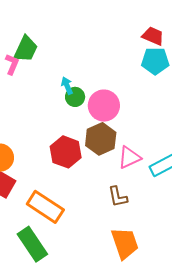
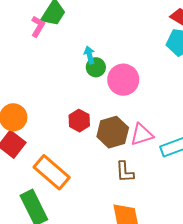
brown hexagon: (101, 139) -> (113, 132), moved
red hexagon: (66, 152) -> (79, 121), size x0.7

